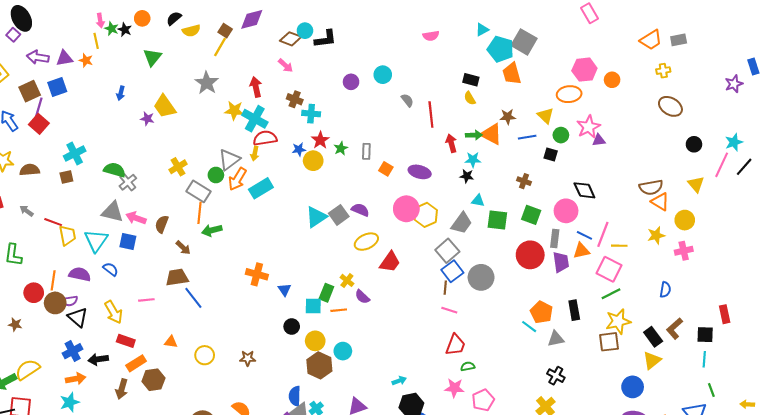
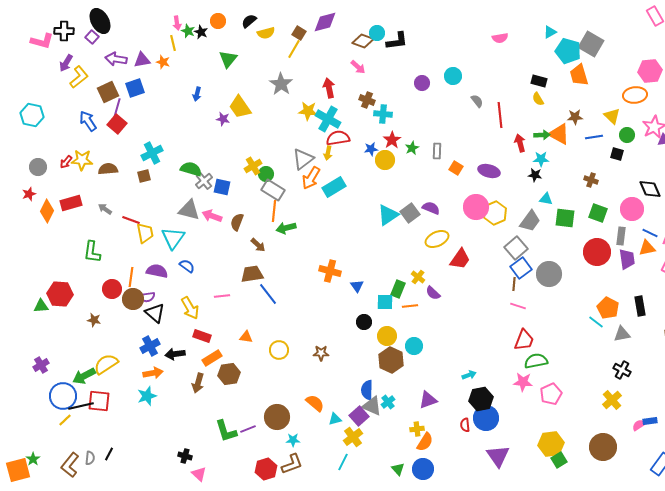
green circle: (216, 175) -> (266, 174), moved
blue square: (128, 242) -> (222, 187), moved
green semicircle: (468, 366) -> (536, 361), size x1.6

